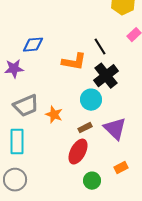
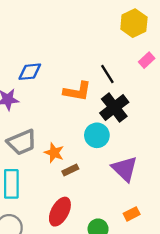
brown rectangle: (85, 128) -> (70, 170), moved
red ellipse: (78, 152) -> (60, 212), moved

